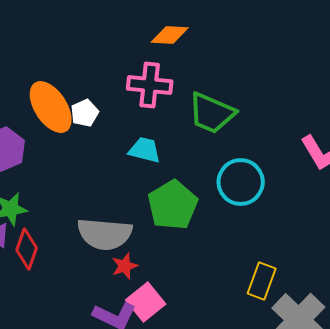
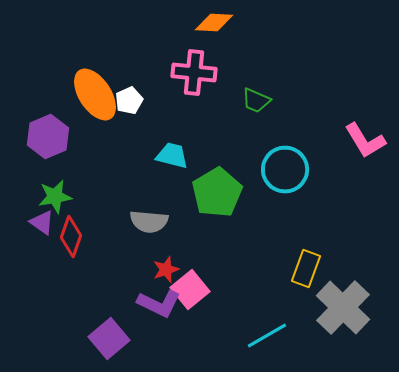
green trapezoid: (212, 113) -> (256, 100), size x0.6
cyan trapezoid: (145, 150) -> (172, 156), moved
gray semicircle: (105, 234) -> (149, 222), size x0.7
red star: (125, 266) -> (166, 270), moved

